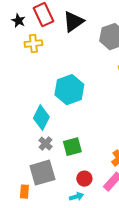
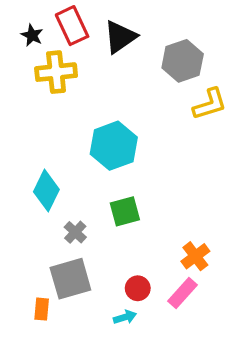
yellow cross: (33, 44) -> (56, 72), size x1.4
cyan diamond: (41, 118) -> (46, 191), moved
green square: (72, 147) -> (125, 211), moved

